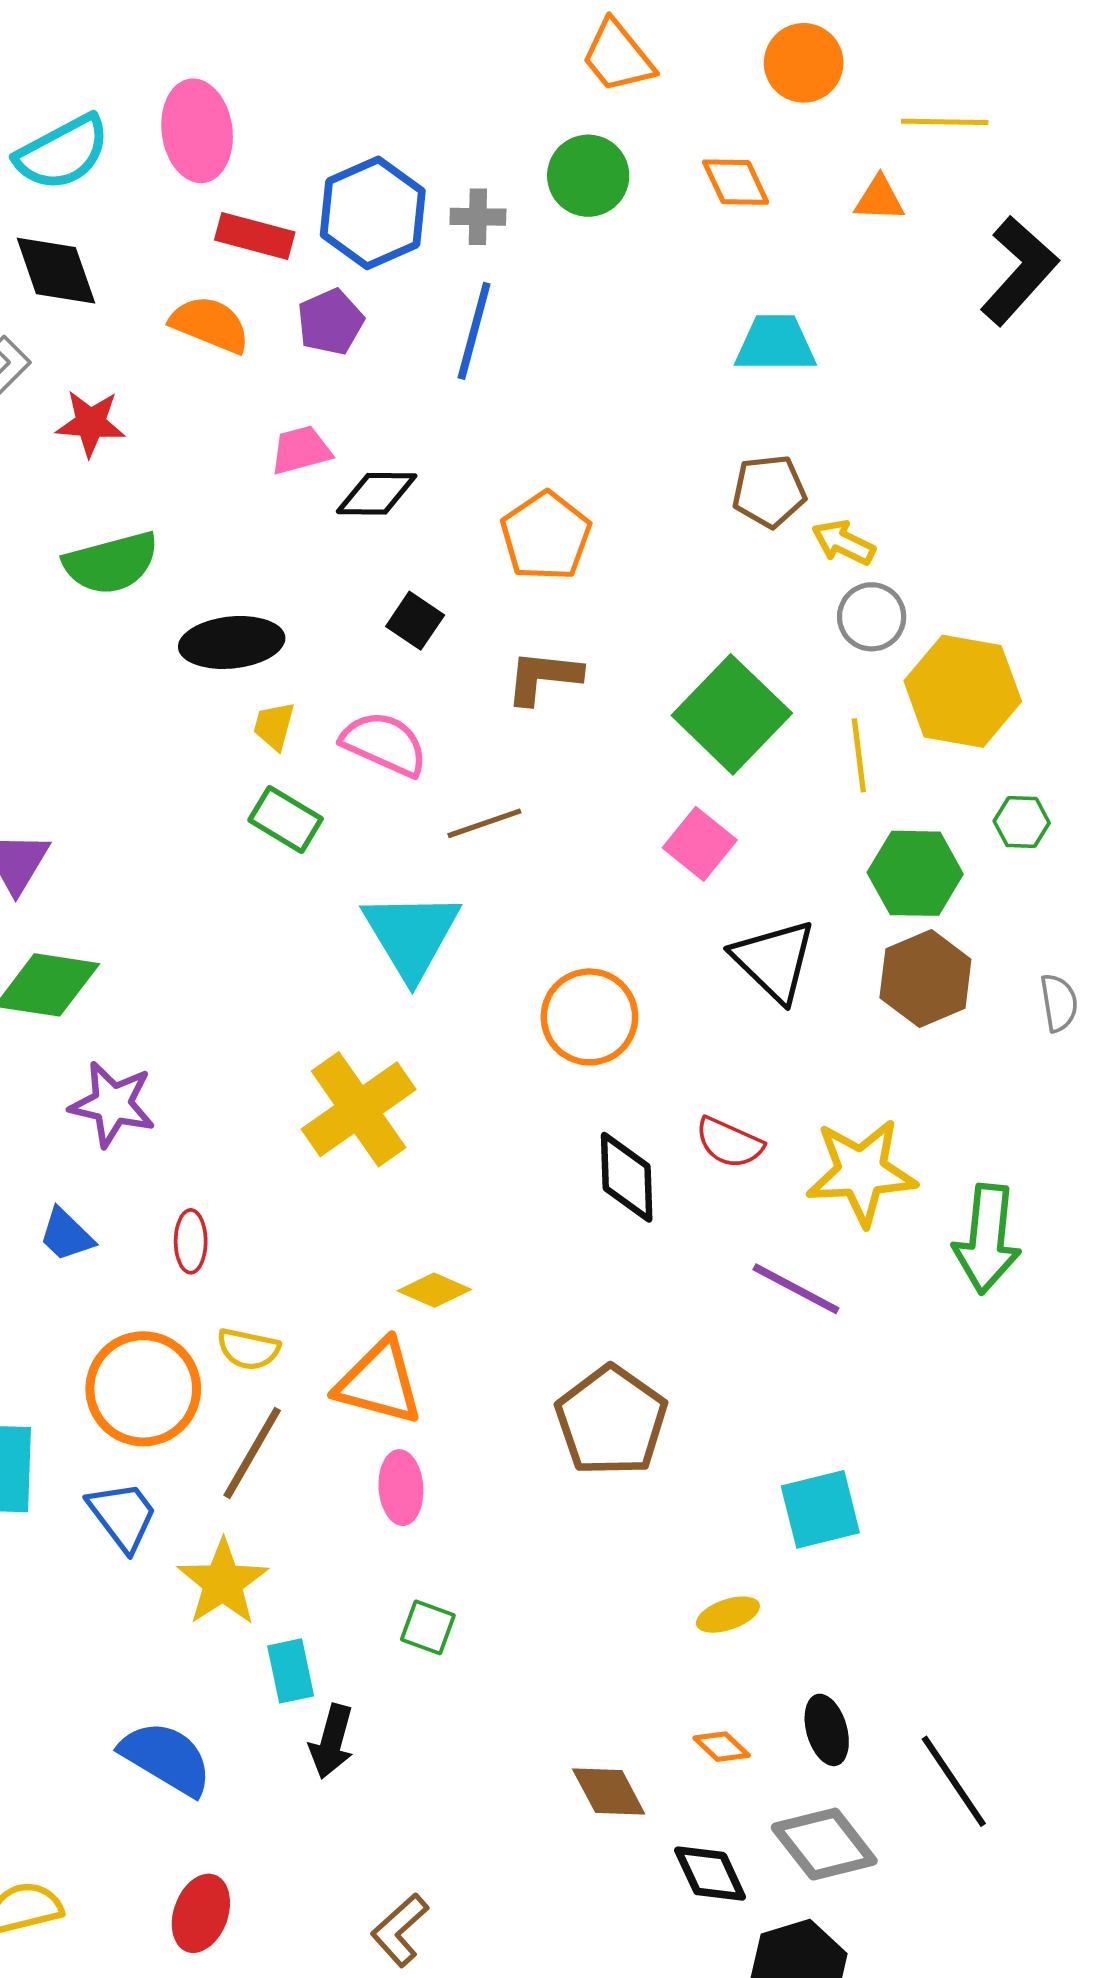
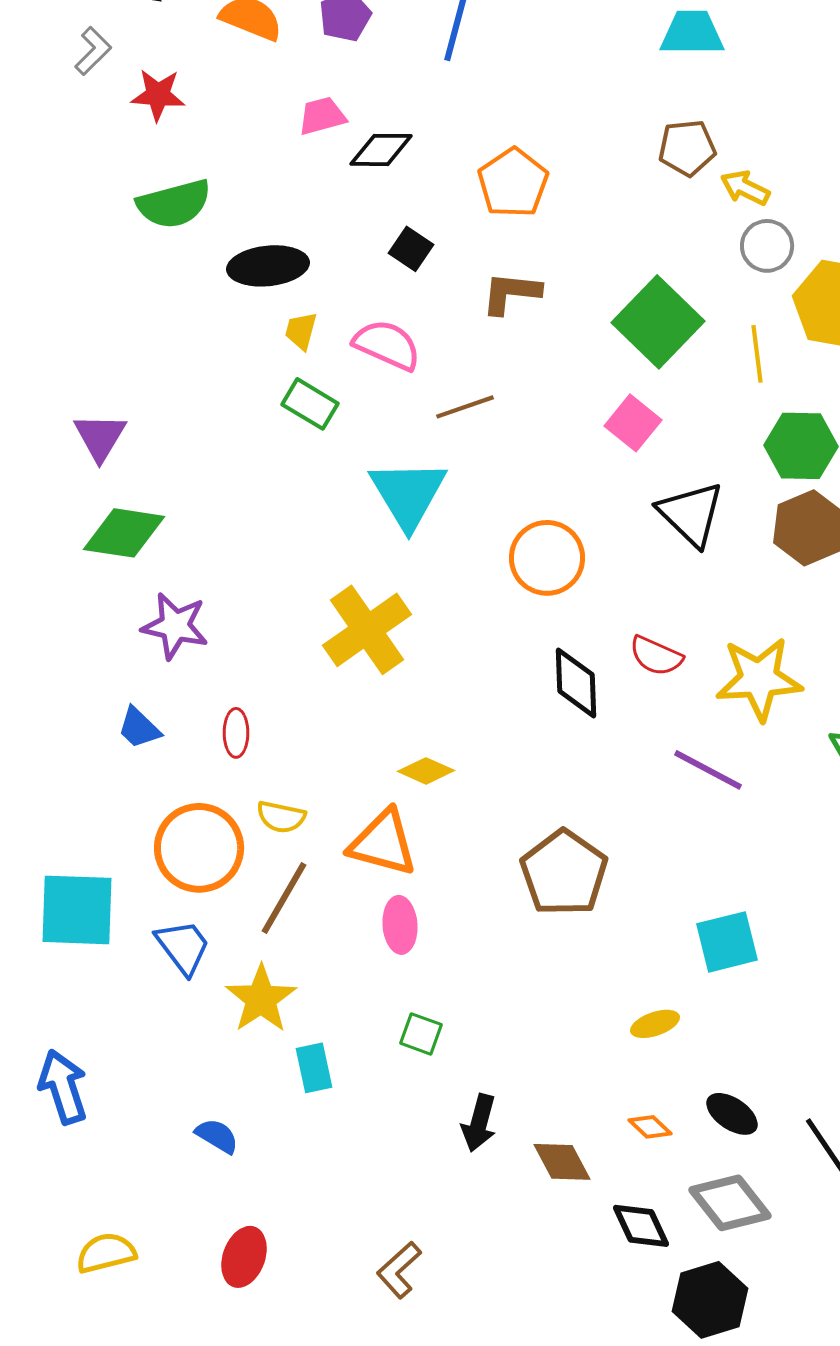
black ellipse: (827, 1730) -> (732, 1114), turned -40
black arrow: (332, 1741) -> (479, 1123), moved
blue semicircle: (166, 1758) -> (217, 1136), size x0.6

